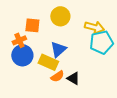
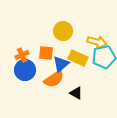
orange square: (32, 25) -> (46, 53), moved
yellow rectangle: (48, 62) -> (78, 58), moved
orange semicircle: (57, 76) -> (54, 79), moved, size x1.5

